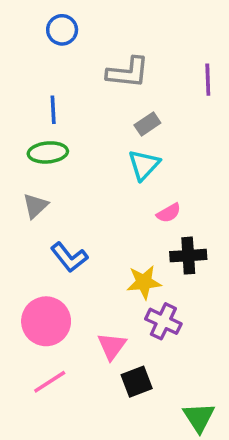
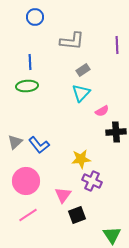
gray triangle: (35, 206) -> (15, 142), moved
pink semicircle: (169, 213) -> (102, 111), moved
black cross: (188, 256) -> (116, 132), moved

